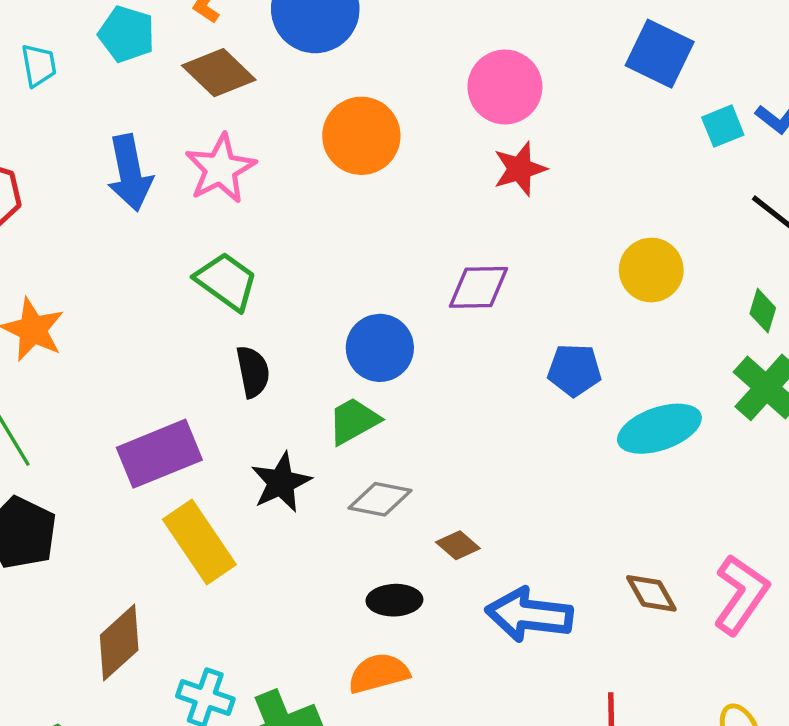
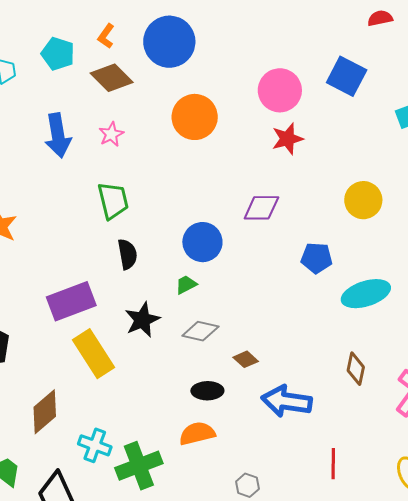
blue square: (660, 54) -> (347, 76), moved
pink star: (220, 169) -> (111, 134), size x0.6
green trapezoid: (226, 281) -> (113, 201), turned 39
green trapezoid: (354, 421) -> (186, 285), size x0.7
brown diamond: (651, 593) -> (356, 369), moved, turned 40

